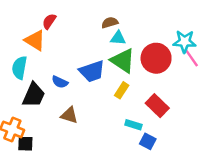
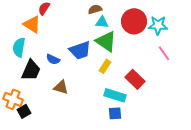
red circle: (156, 58) -> (134, 21), moved
pink line: (192, 58) -> (164, 53), moved
cyan rectangle: (133, 125) -> (115, 95), size x1.5
blue square: (148, 141) -> (115, 113), moved, turned -32
black square: (25, 144) -> (24, 111), turned -32

